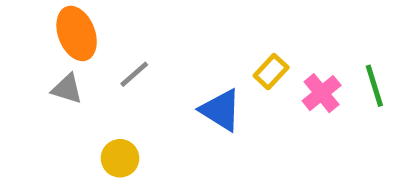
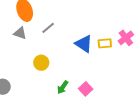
yellow rectangle: (271, 72) -> (105, 43), moved, turned 40

